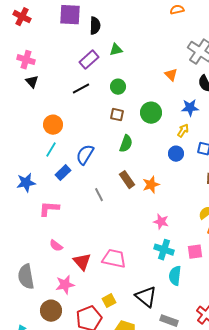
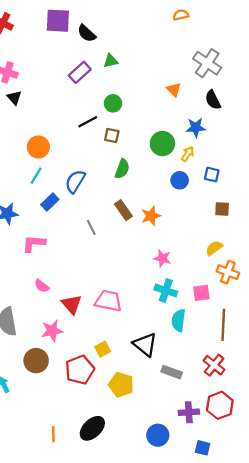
black semicircle: (95, 26) -> (87, 33), turned 132
black line: (81, 89) -> (88, 122), moved
green circle: (151, 113) -> (162, 144), moved

